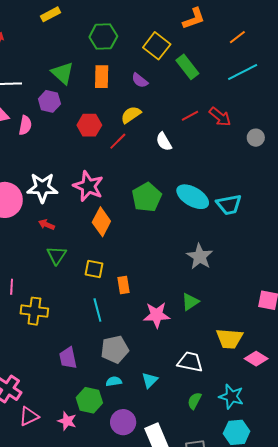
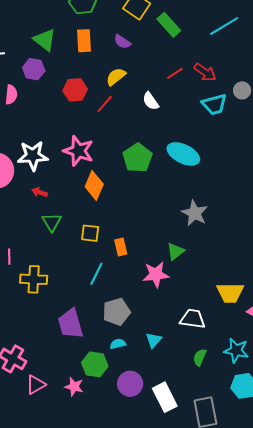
cyan trapezoid: (229, 205) -> (214, 104), moved
green triangle: (190, 302) -> (175, 251), moved
cyan line: (97, 310) -> (96, 274), turned 45
purple trapezoid: (68, 358) -> (70, 324), size x1.4

